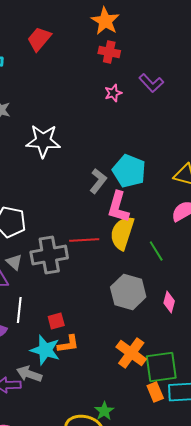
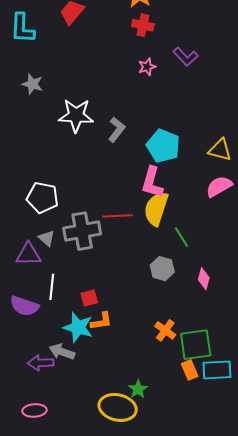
gray L-shape: (98, 181) -> (117, 130), moved
green line: (156, 251) -> (181, 237), moved
gray hexagon: (128, 292) -> (162, 269), size x0.7
orange cross: (131, 353) -> (165, 330), size x0.7

